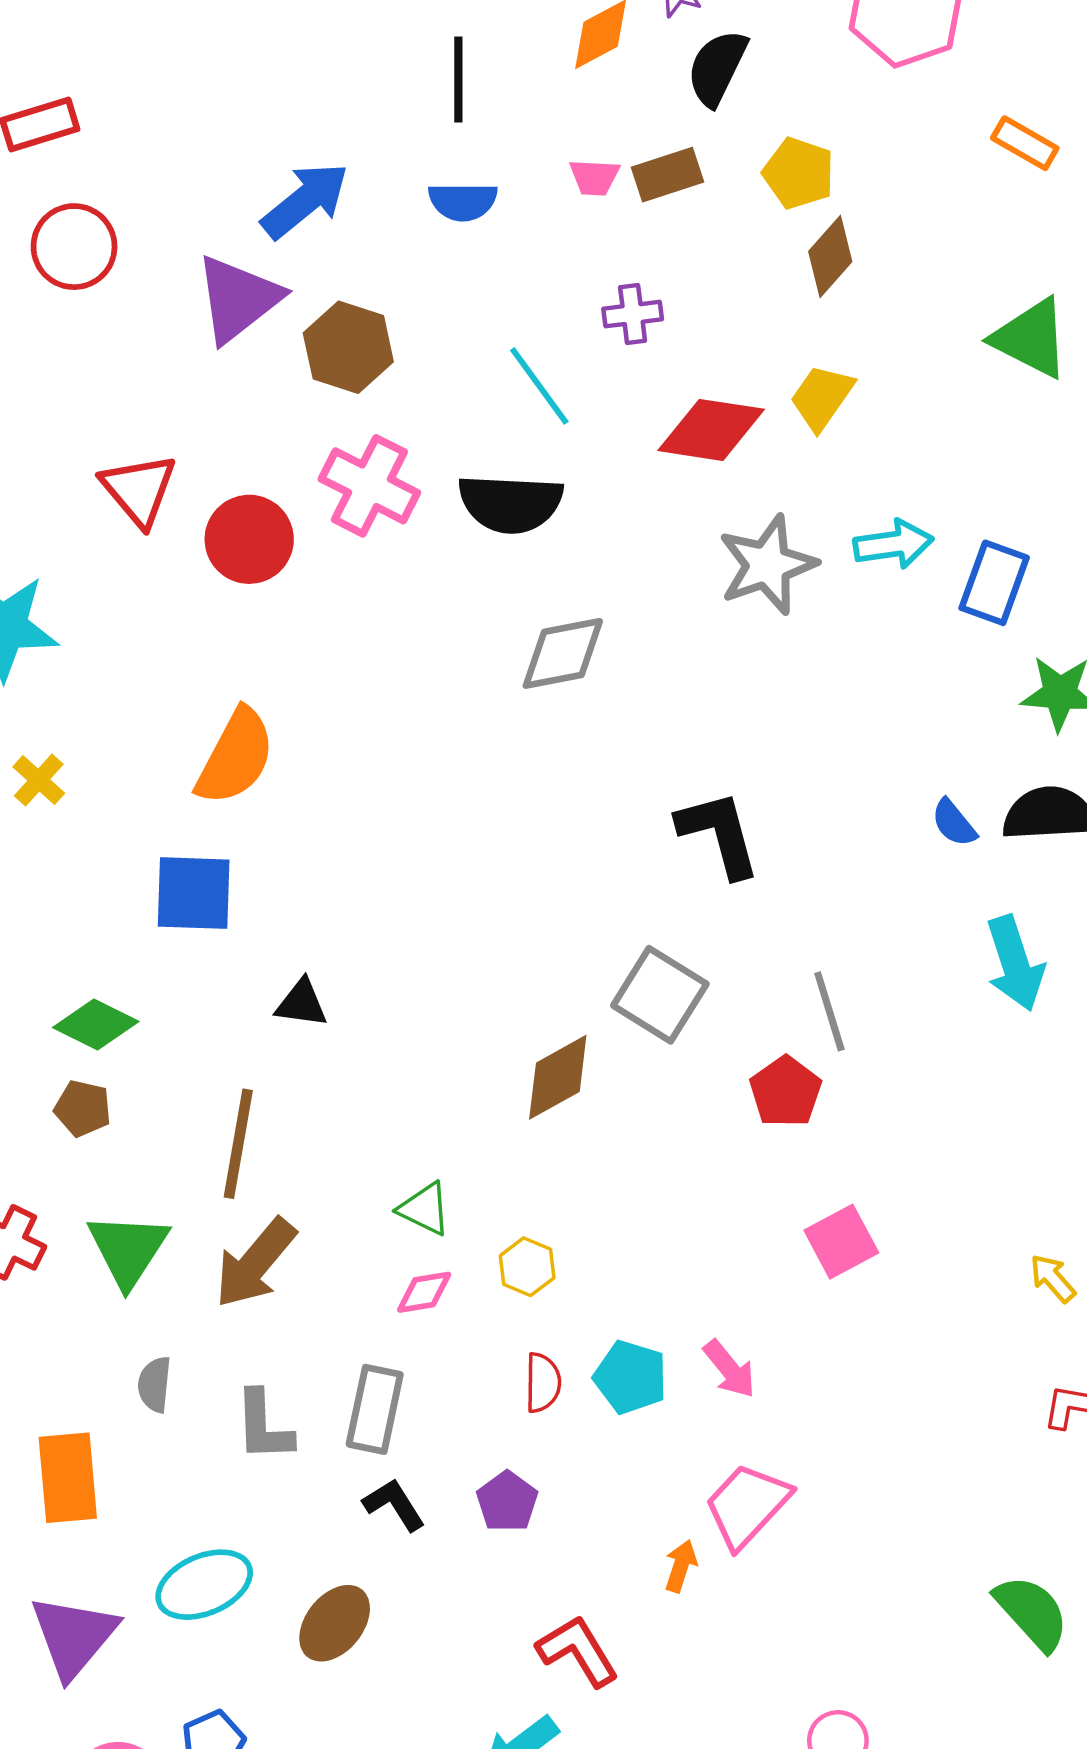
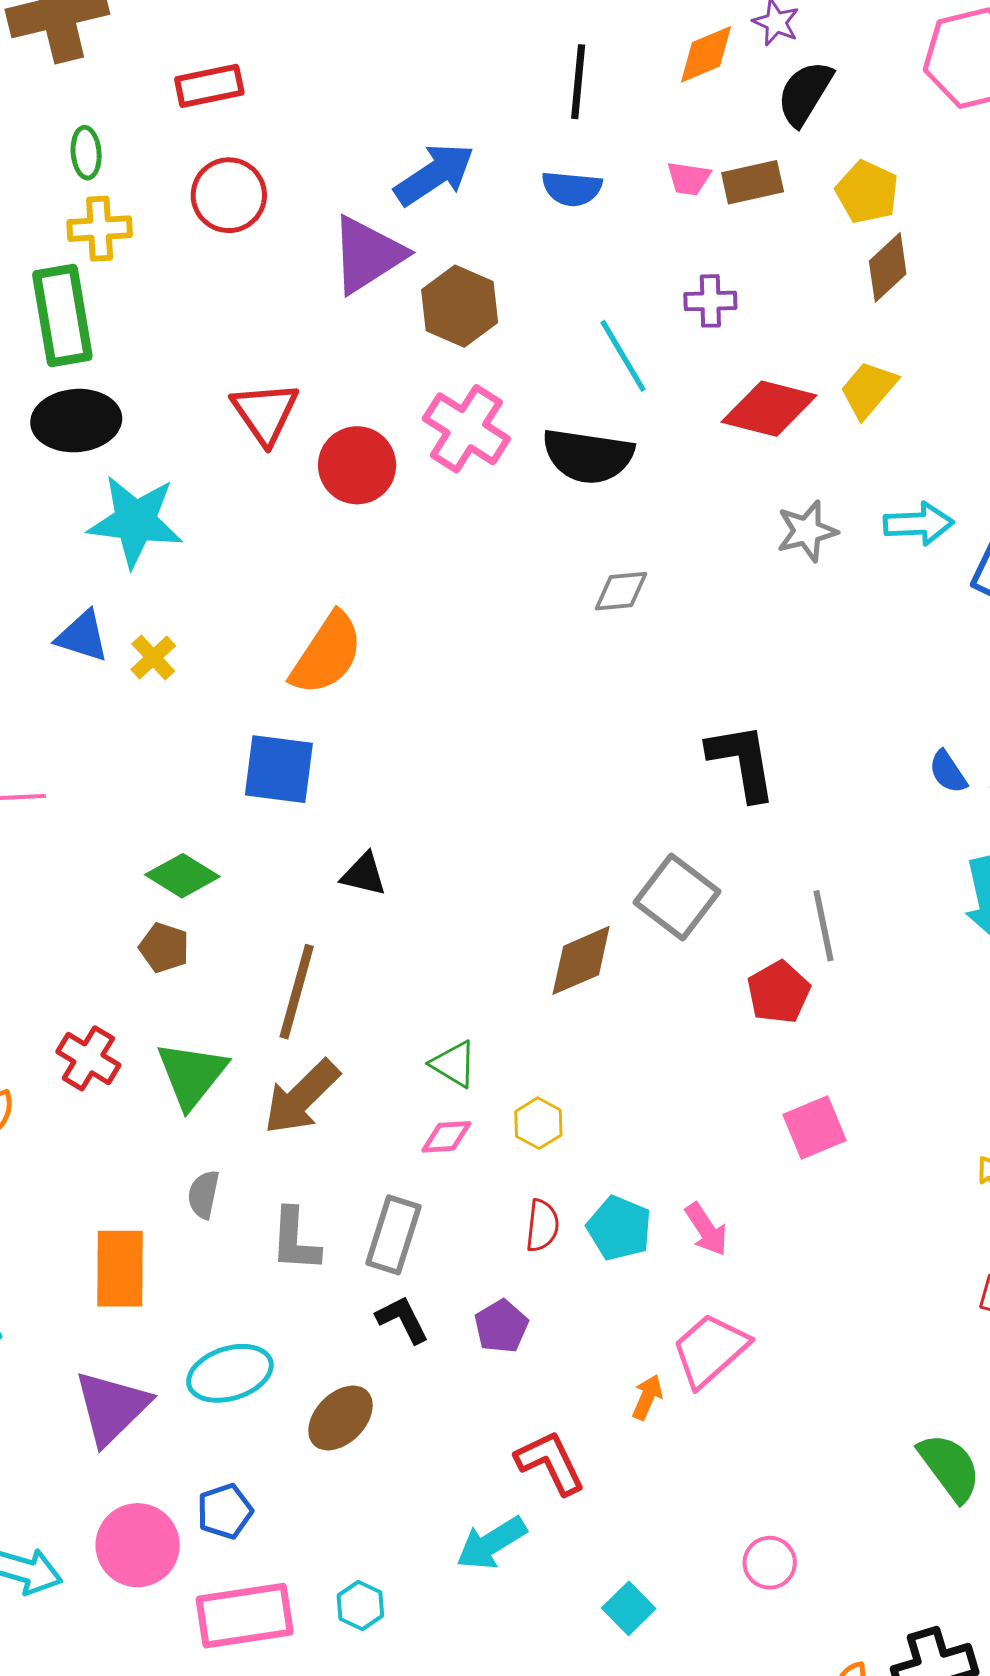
gray star: (767, 565) -> (807, 531), size x0.7
gray diamond: (563, 653) -> (621, 591), size x0.7

